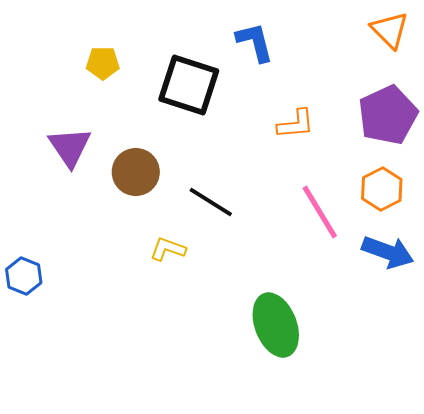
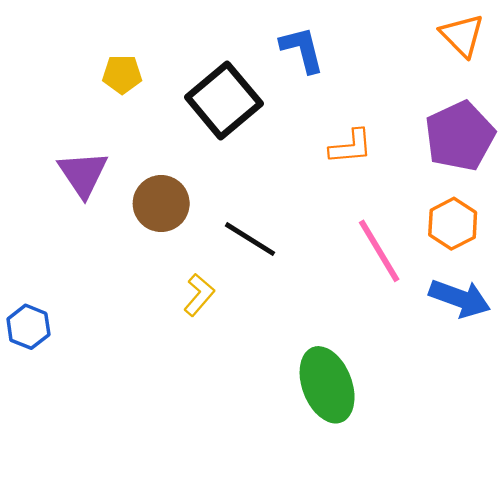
black square: (189, 85) -> (224, 100), turned 32
yellow L-shape: (168, 249) -> (199, 295), turned 111

